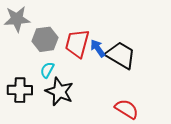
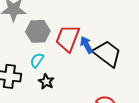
black star: (59, 91) -> (46, 82), size x0.6

